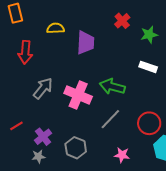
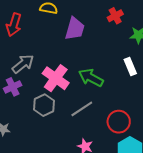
white rectangle: (148, 67) -> (130, 67), turned 36
purple cross: (43, 137) -> (13, 87), moved
gray hexagon: (76, 148) -> (44, 105), moved

